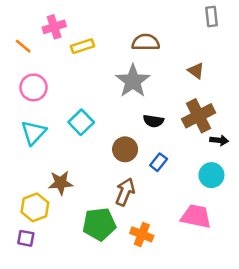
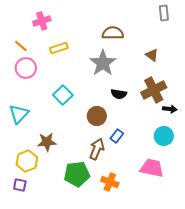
orange line: (23, 46) -> (21, 46), moved
yellow rectangle: (83, 46) -> (59, 48), moved
cyan triangle: (34, 133) -> (19, 114), moved
blue rectangle: (159, 162) -> (117, 136), moved

